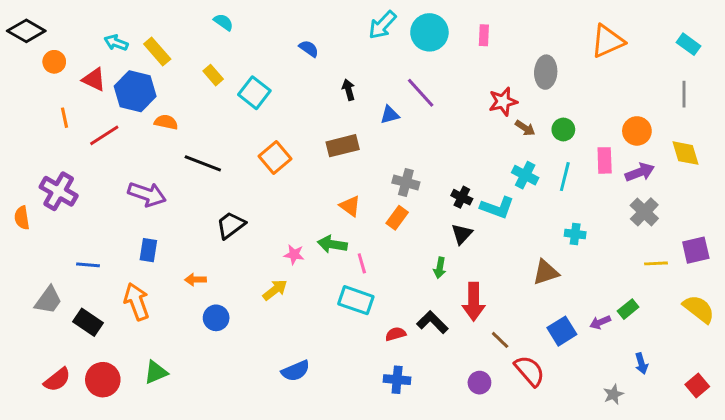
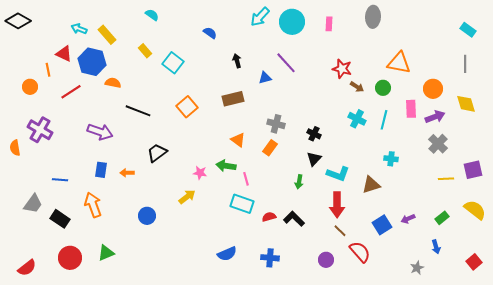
orange triangle: (608, 41) -> (399, 63), moved, turned 35
orange circle: (54, 62) -> (30, 87), moved
gray ellipse: (546, 72) -> (373, 17), moved
red star: (503, 102) -> (342, 69), turned 30
orange line: (65, 118) -> (48, 70), moved
cyan L-shape: (497, 207) -> (338, 174), moved
orange arrow: (195, 280) -> (127, 173), moved
red arrow: (474, 302) -> (337, 205), moved
green rectangle: (628, 309) -> (442, 218), moved
red semicircle: (396, 334) -> (269, 217), moved
blue semicircle: (296, 371) -> (227, 254), moved
red semicircle: (57, 380) -> (27, 268), moved

